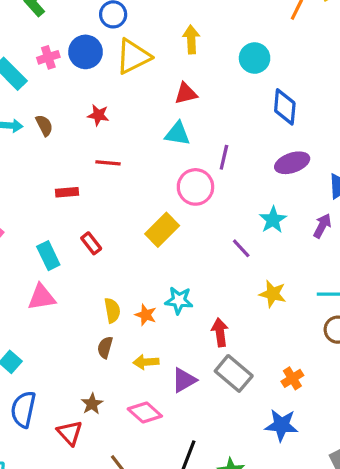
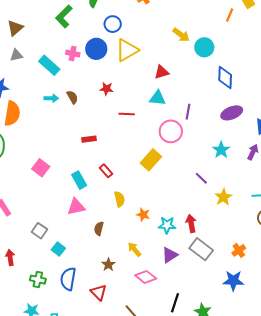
yellow arrow: (191, 39) -> (181, 35), moved, turned 132
pink cross: (48, 57) -> (73, 54), turned 32
red line: (108, 163) -> (127, 114), moved
purple line: (241, 248) -> (201, 178), moved
yellow star: (273, 294) -> (223, 197), turned 30
cyan star: (179, 300) -> (167, 225), moved
yellow semicircle: (112, 310) -> (120, 199), moved
brown semicircle: (105, 347) -> (99, 229), moved
yellow arrow: (146, 362) -> (134, 249), moved, turned 56
brown star: (92, 404) -> (108, 265), moved

